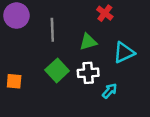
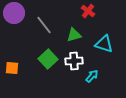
gray line: (52, 30) -> (44, 25), turned -36
cyan triangle: (124, 53) -> (104, 44), turned 42

